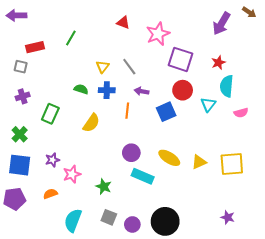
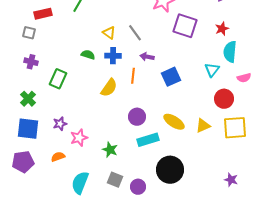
yellow triangle: (103, 67) -> (109, 33), turned -32
red circle: (183, 90) -> (224, 99), moved
purple cross: (23, 96) -> (31, 62), turned 32
yellow semicircle: (91, 123) -> (109, 88), moved
cyan rectangle: (143, 176) -> (148, 140), turned -40
black circle: (165, 221) -> (170, 170), moved

